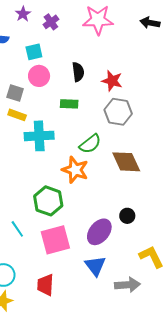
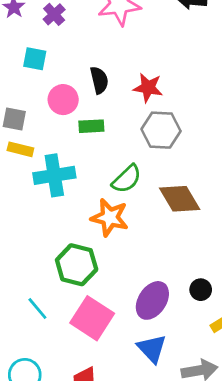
cyan square: (34, 52) -> (35, 59), turned 30
pink circle: (39, 76) -> (63, 100), moved
black circle: (127, 216) -> (201, 290), moved
pink square: (55, 240) -> (92, 318), turned -36

